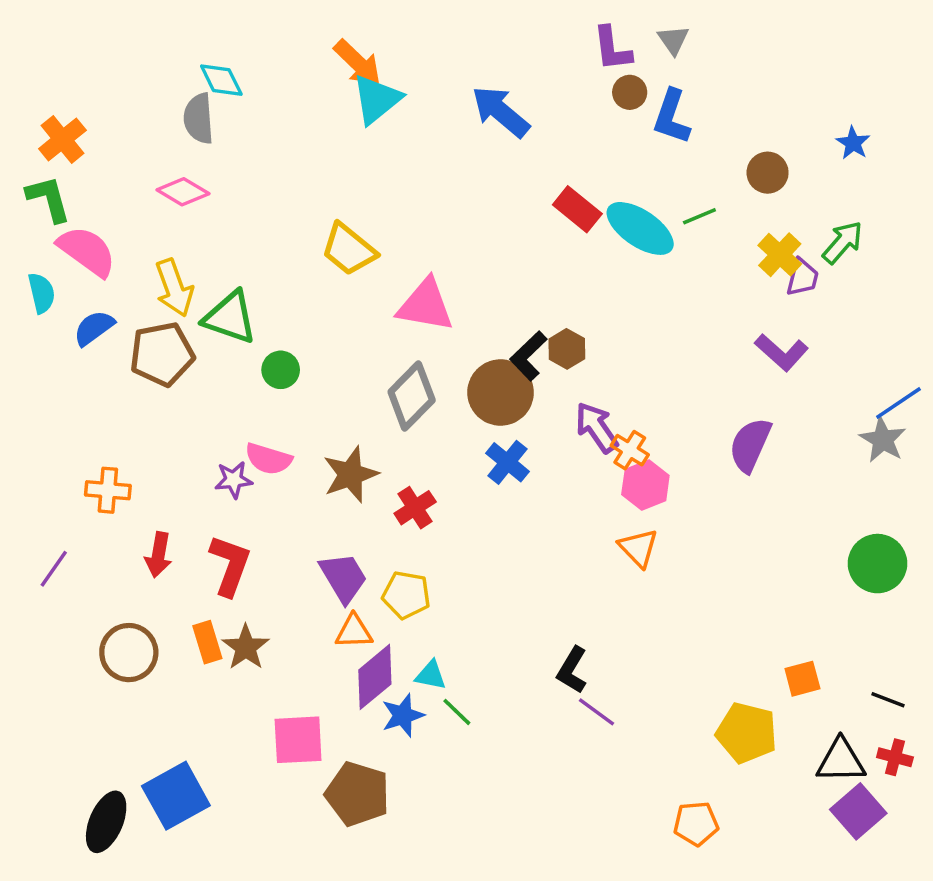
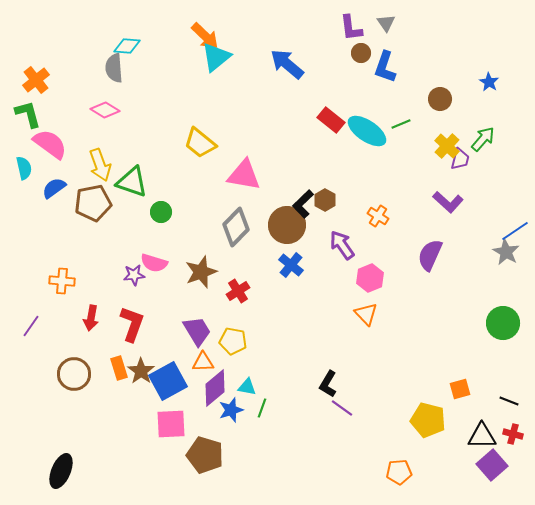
cyan diamond: (221, 80) -> (127, 46), turned -60
orange cross: (630, 450) -> (378, 216), moved
green line: (457, 712) -> (262, 408), turned 66
blue square: (176, 796) -> (168, 381), moved

